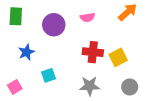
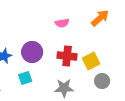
purple circle: (54, 25) -> (32, 52), moved
gray circle: (130, 87) -> (102, 81), moved

